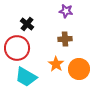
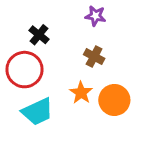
brown cross: (65, 39) -> (94, 57), turned 32
cyan trapezoid: (26, 77) -> (38, 112), turned -55

